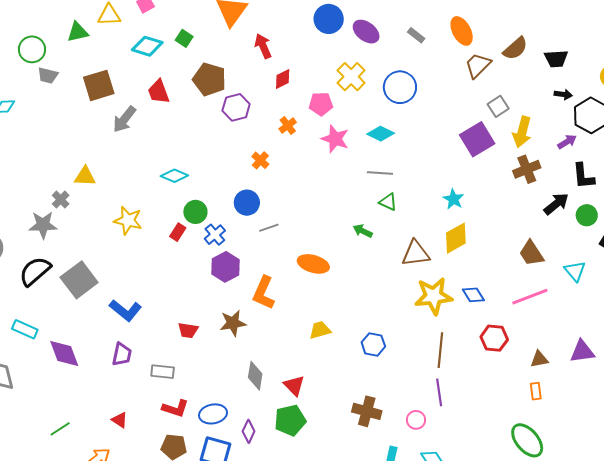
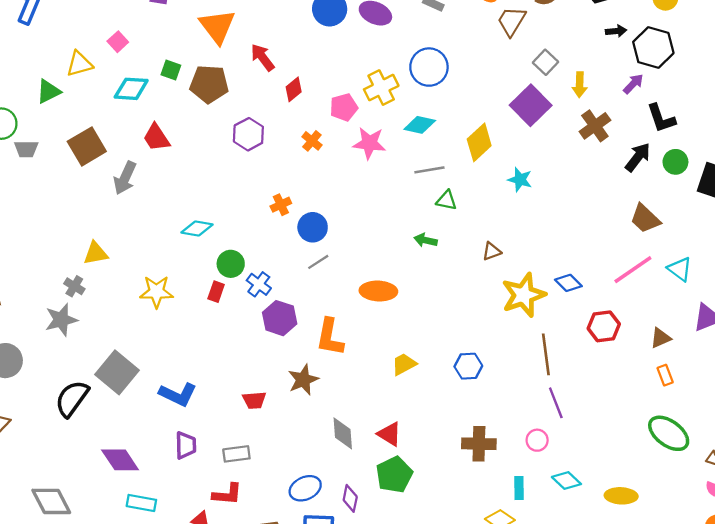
yellow cross: (351, 77) -> (381, 88), moved, turned 32
brown pentagon: (209, 79) -> (209, 84), moved
yellow arrow: (522, 132) -> (580, 85), size x0.7
orange cross: (260, 160) -> (281, 205), moved, turned 36
blue circle: (247, 203) -> (313, 227), moved
yellow diamond: (456, 238) -> (479, 142), moved
brown triangle: (416, 253) -> (492, 251), size x0.6
brown trapezoid: (531, 253) -> (645, 219), moved
black semicircle: (35, 271) -> (72, 399), moved
cyan triangle: (575, 271) -> (680, 269), moved
cyan rectangle: (25, 329) -> (141, 503), moved
red L-shape: (175, 408) -> (227, 494), moved

